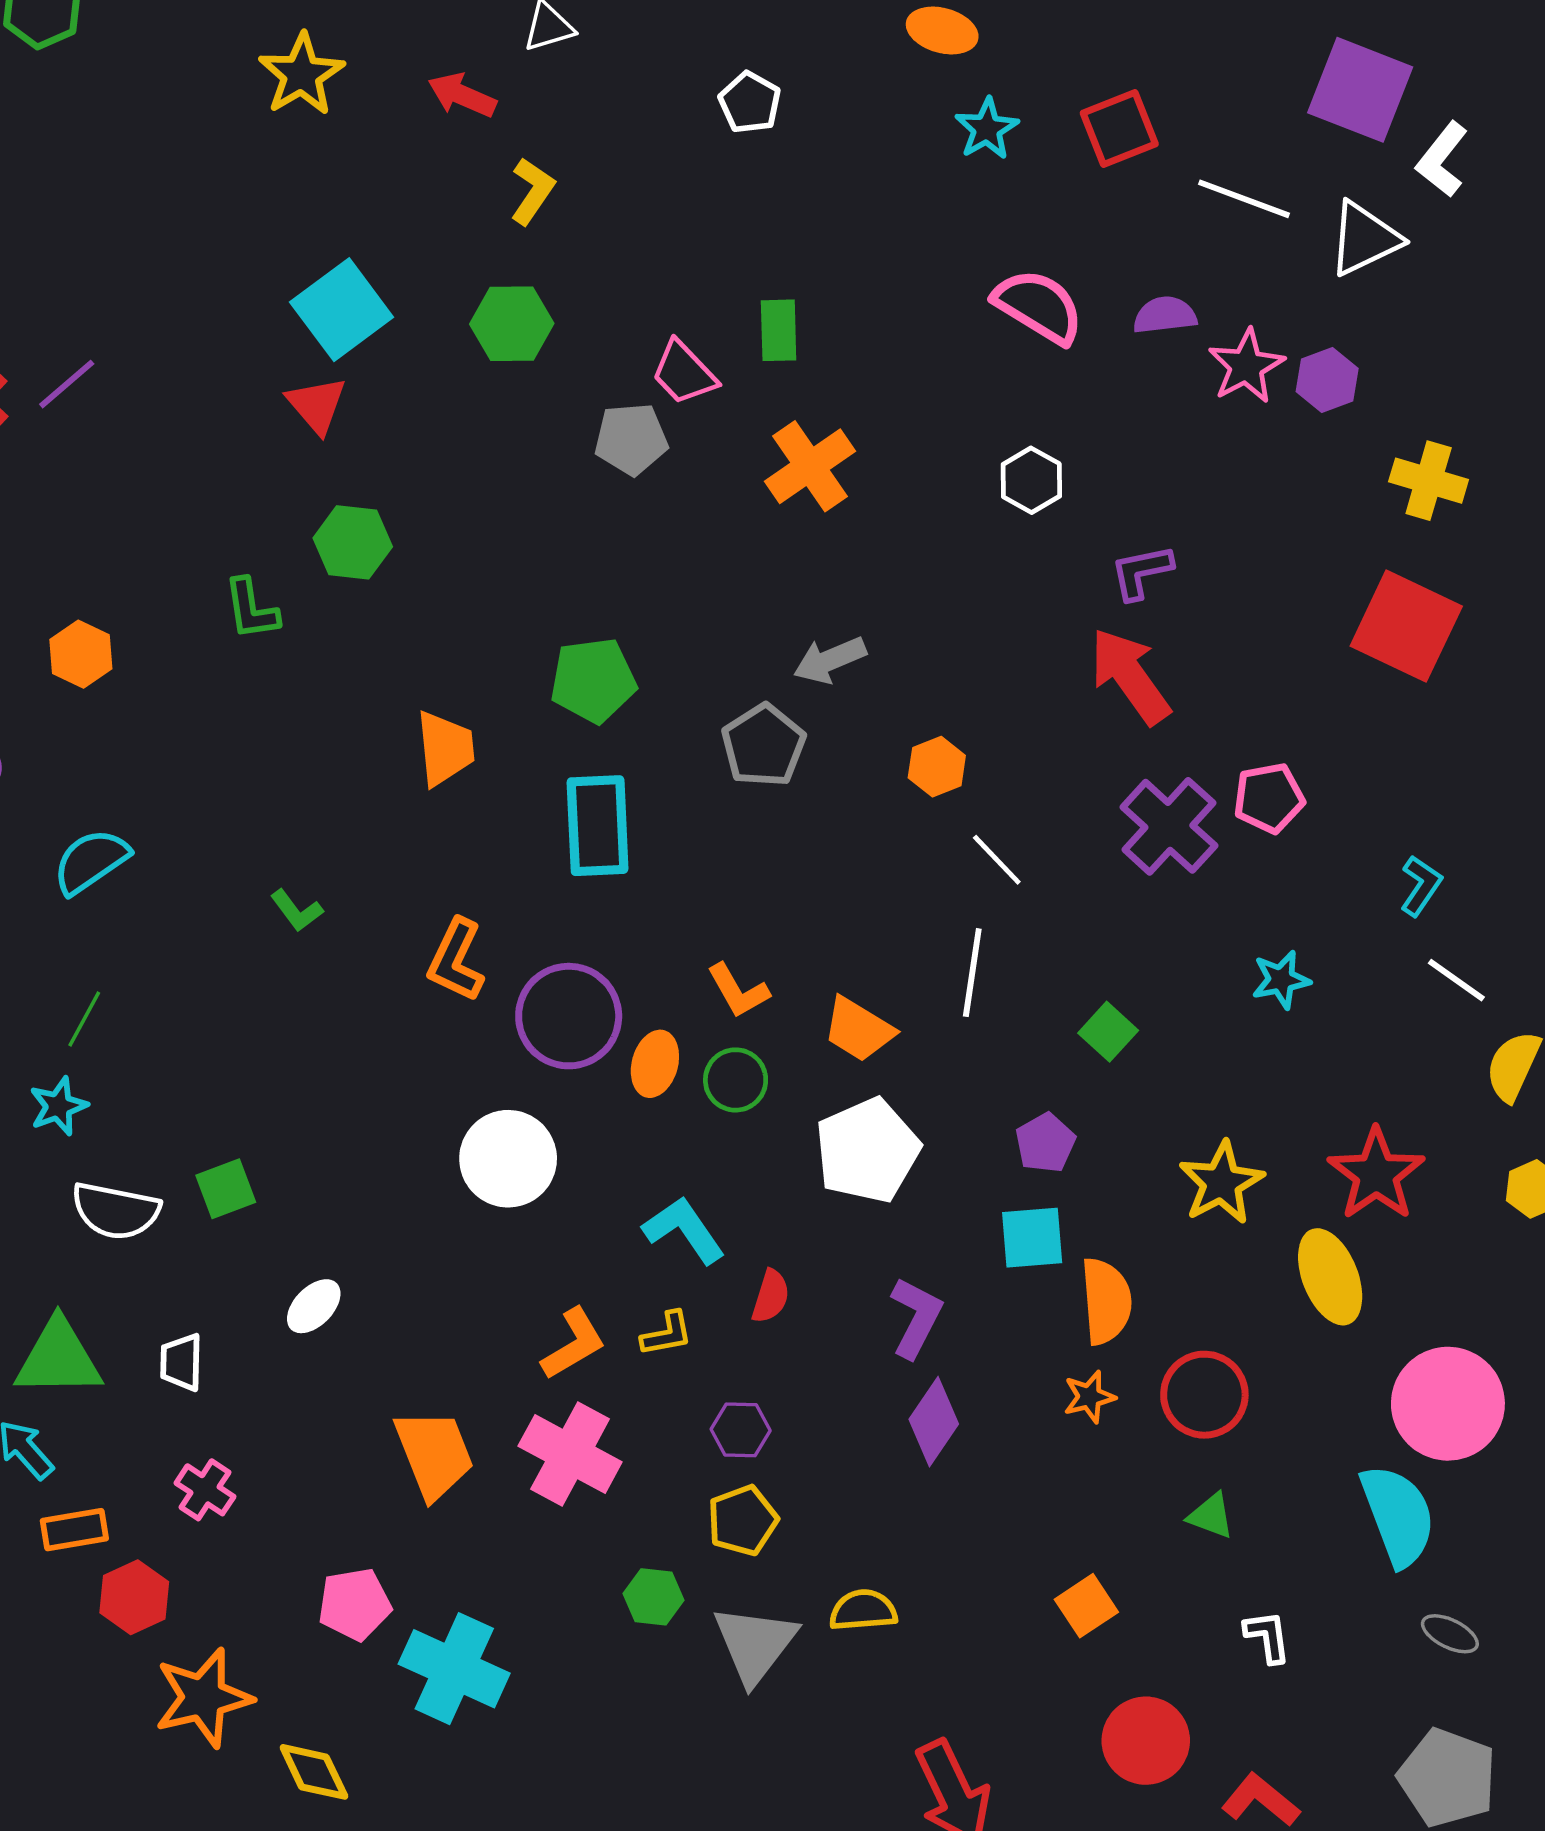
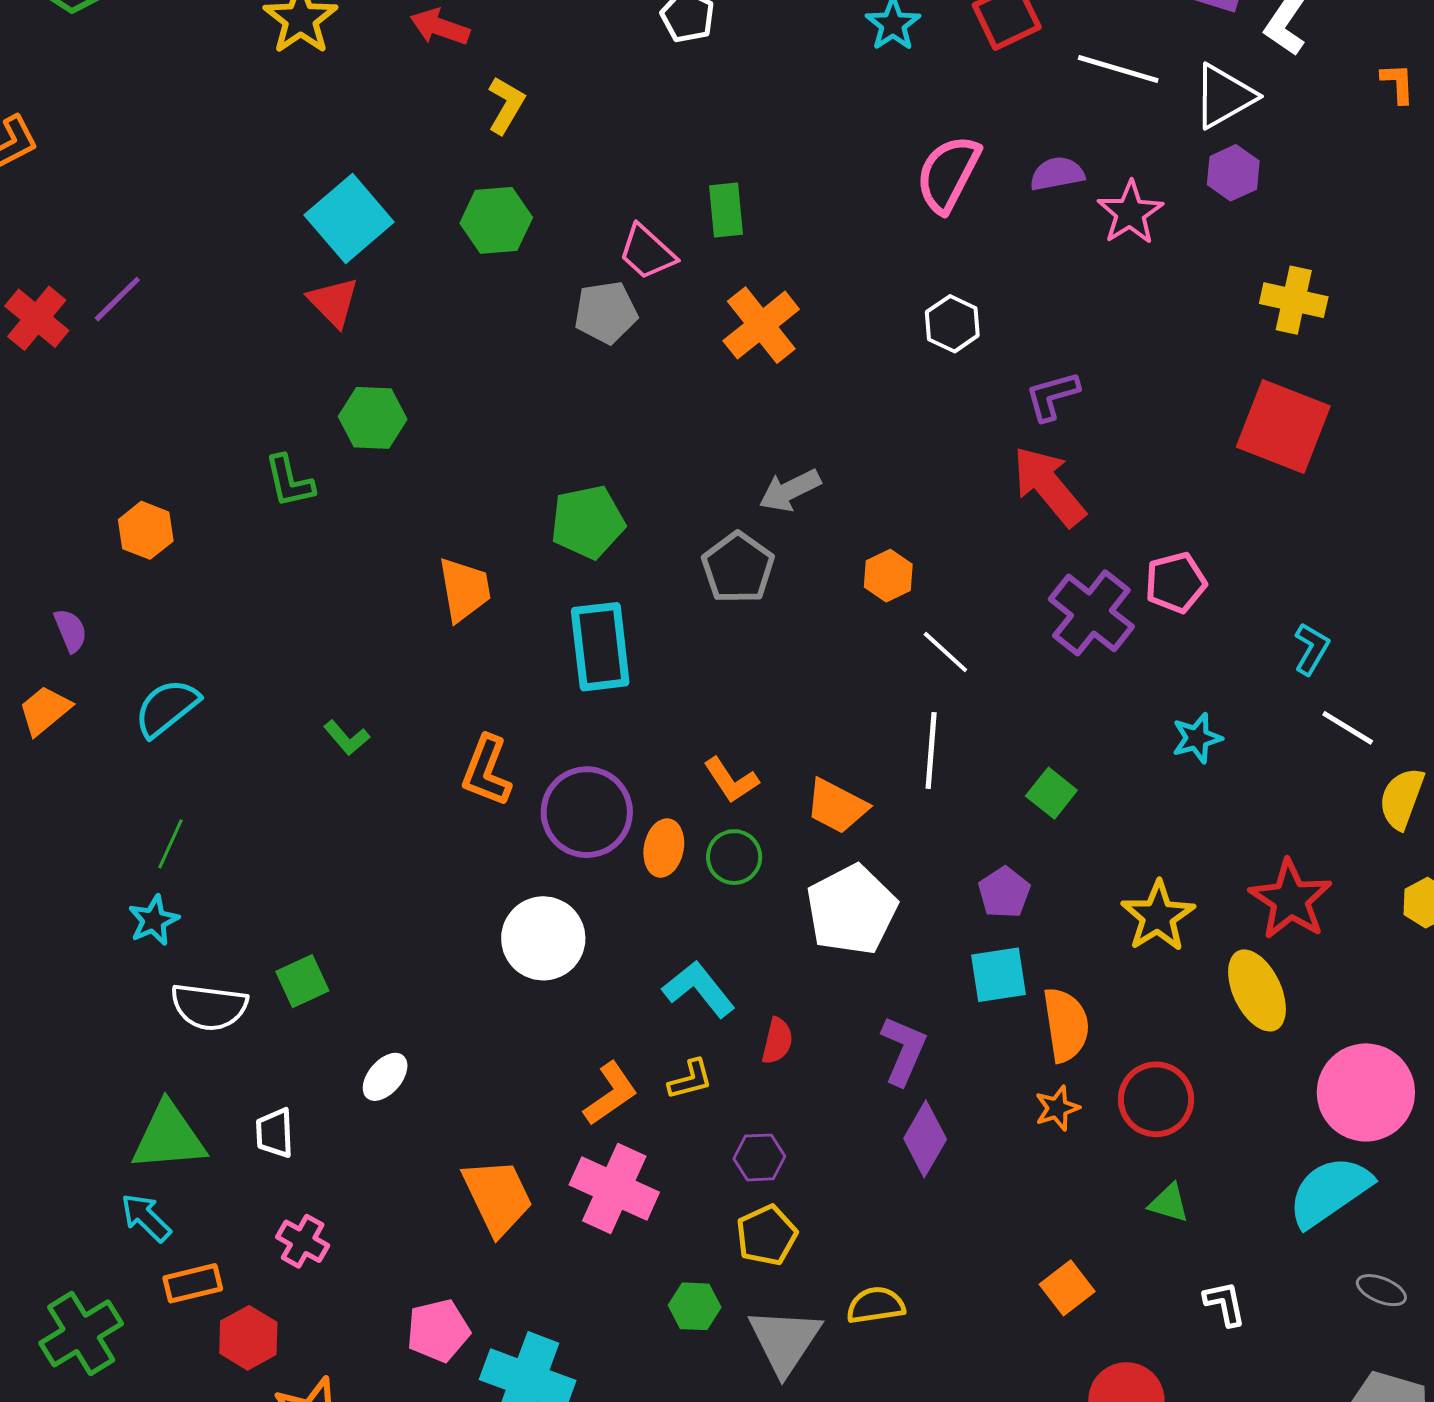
pink semicircle: (1039, 306) -> (948, 174), turned -90
purple hexagon: (1327, 380) -> (1233, 173), moved
cyan semicircle: (1398, 1515) -> (1330, 1192), turned -100

